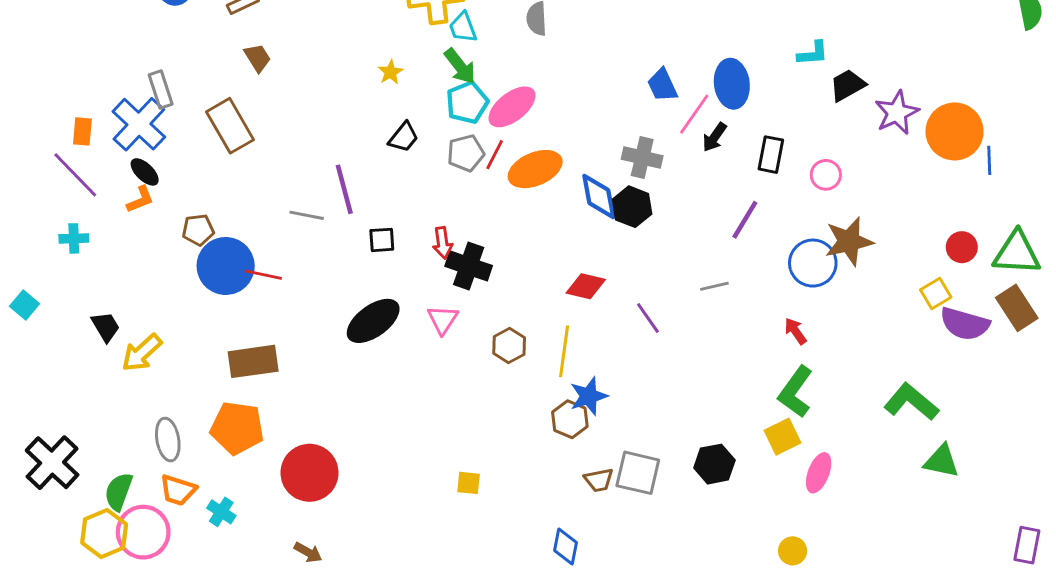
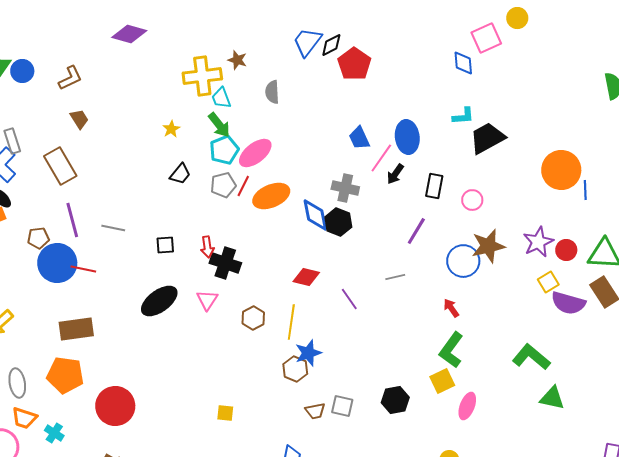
black trapezoid: (848, 85) -> (487, 138), size x1.4
purple star: (897, 113) -> (538, 242), moved
purple line: (344, 189) -> (72, 220), moved
gray square: (638, 473) -> (342, 406), size x0.7

